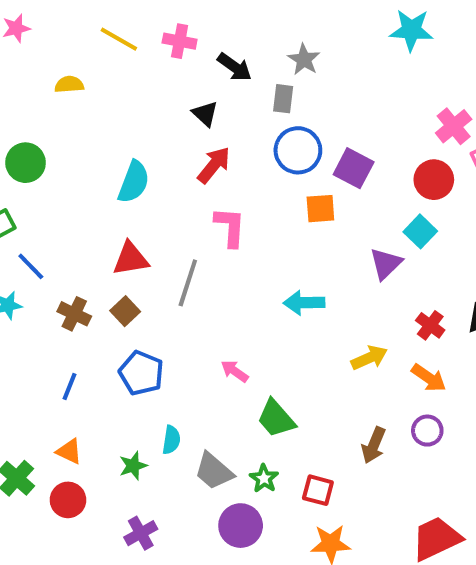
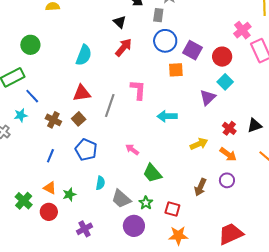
red circle: (434, 180) -> (222, 57), moved
pink L-shape: (230, 227) -> (138, 90), moved
green star: (133, 466) -> (69, 194), moved

